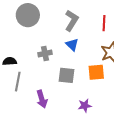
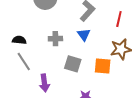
gray line: (18, 82) -> (24, 61), turned -54

